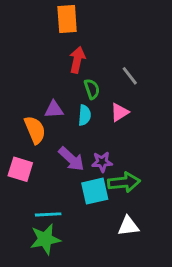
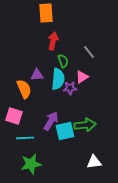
cyan semicircle: (85, 115) -> (58, 79), size x1.5
purple arrow: (71, 159) -> (51, 121), moved, turned -102
purple star: (102, 162) -> (70, 88), moved
cyan line: (48, 214) -> (25, 138), moved
white triangle: (128, 226) -> (94, 162), moved

